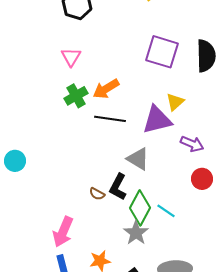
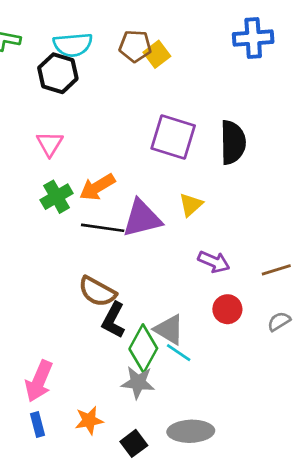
purple triangle: (157, 120) -> (142, 218), moved
gray triangle: (138, 159) -> (169, 330), moved
brown semicircle: (97, 194) -> (97, 292), moved, size x1.8
gray star: (136, 233) -> (138, 382), turned -30

